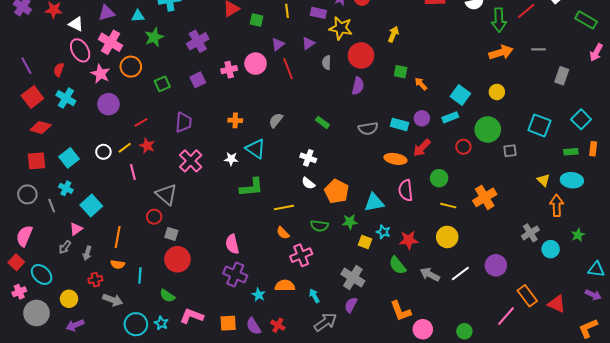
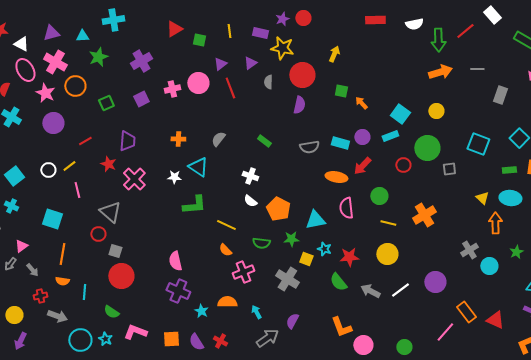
red star: (147, 146) -> (108, 164), moved
cyan square: (91, 206) -> (52, 219), moved, turned -30
yellow line: (284, 208) -> (226, 225), turned 36
gray arrow: (87, 253) -> (32, 270), turned -56
gray cross: (353, 278) -> (287, 279), moved
purple arrow: (75, 325) -> (20, 341), turned -42

